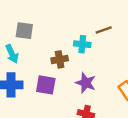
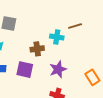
purple star: (86, 83) -> (58, 69), turned 30

